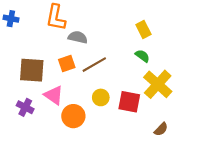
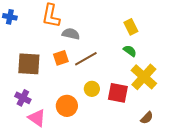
pink triangle: (54, 95) -> (37, 118), moved

